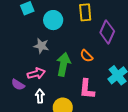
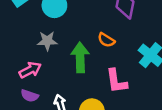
pink arrow: (36, 74) -> (30, 70), moved

